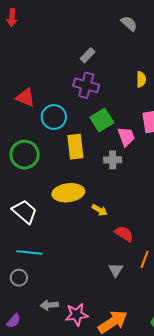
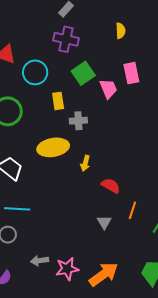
yellow rectangle: (75, 147) -> (58, 101), size x0.7
gray cross: (113, 160) -> (78, 121), moved
yellow arrow: (100, 210) -> (85, 163), turned 77

